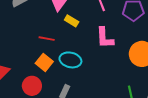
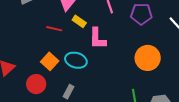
pink L-shape: (105, 38) -> (97, 38), moved
red line: (47, 39) -> (54, 29), moved

